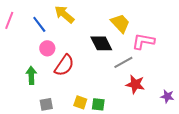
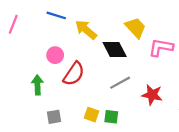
yellow arrow: (64, 14) -> (86, 30), moved
blue line: (39, 24) -> (56, 15), moved, turned -36
gray line: (123, 62) -> (120, 83), moved

